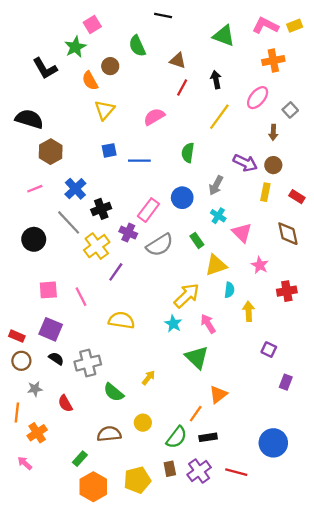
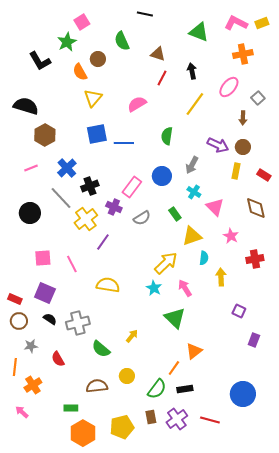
blue square: (109, 150) -> (97, 134), size x1.5
gray semicircle: (160, 245) -> (142, 218), size x0.7
green rectangle: (80, 459) -> (71, 408), turned 48

